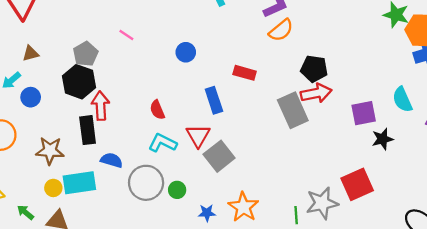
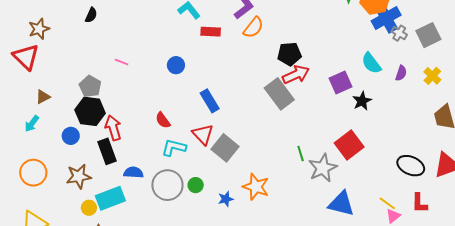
red rectangle: (245, 73) -> (211, 32), moved
blue circle: (31, 97) -> (71, 136), moved
green line: (296, 215) -> (301, 153), moved

